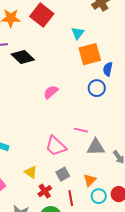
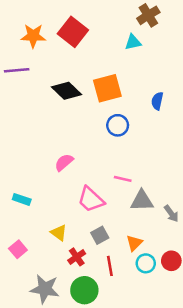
cyan triangle: (78, 33) -> (133, 42), moved, turned 40
orange square: (90, 54) -> (107, 88), moved
black diamond: (23, 57) -> (66, 91), moved
blue circle: (97, 88) -> (118, 125), moved
pink semicircle: (51, 92) -> (64, 162), moved

